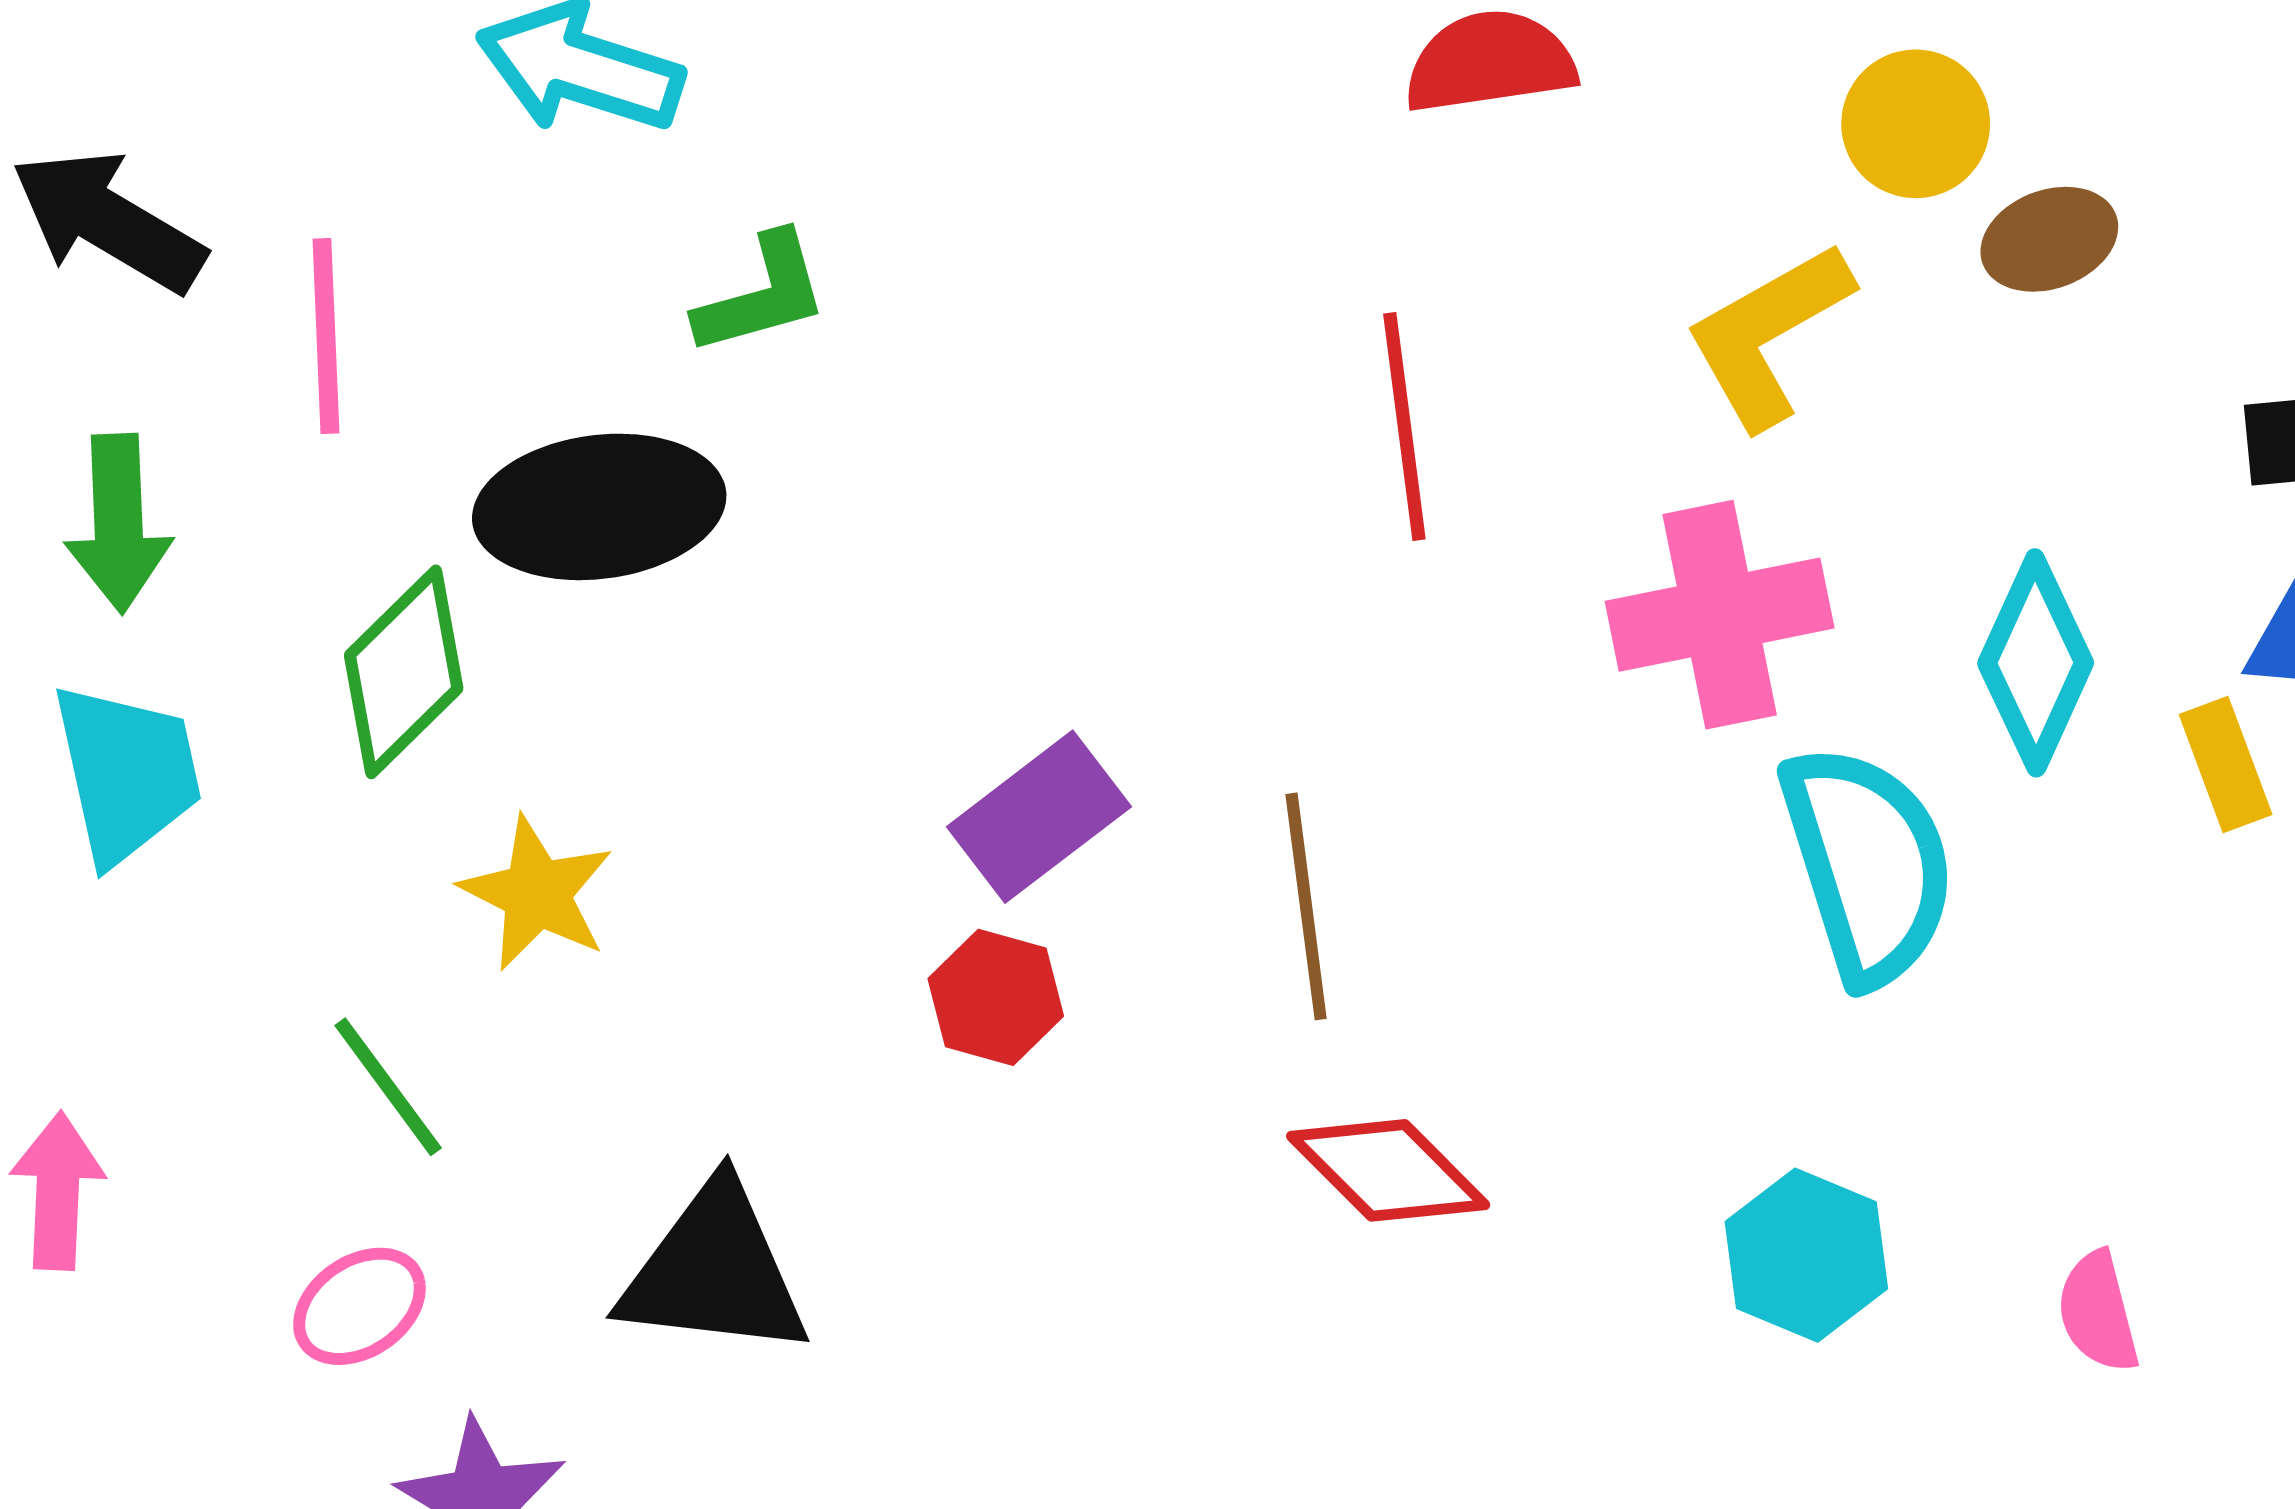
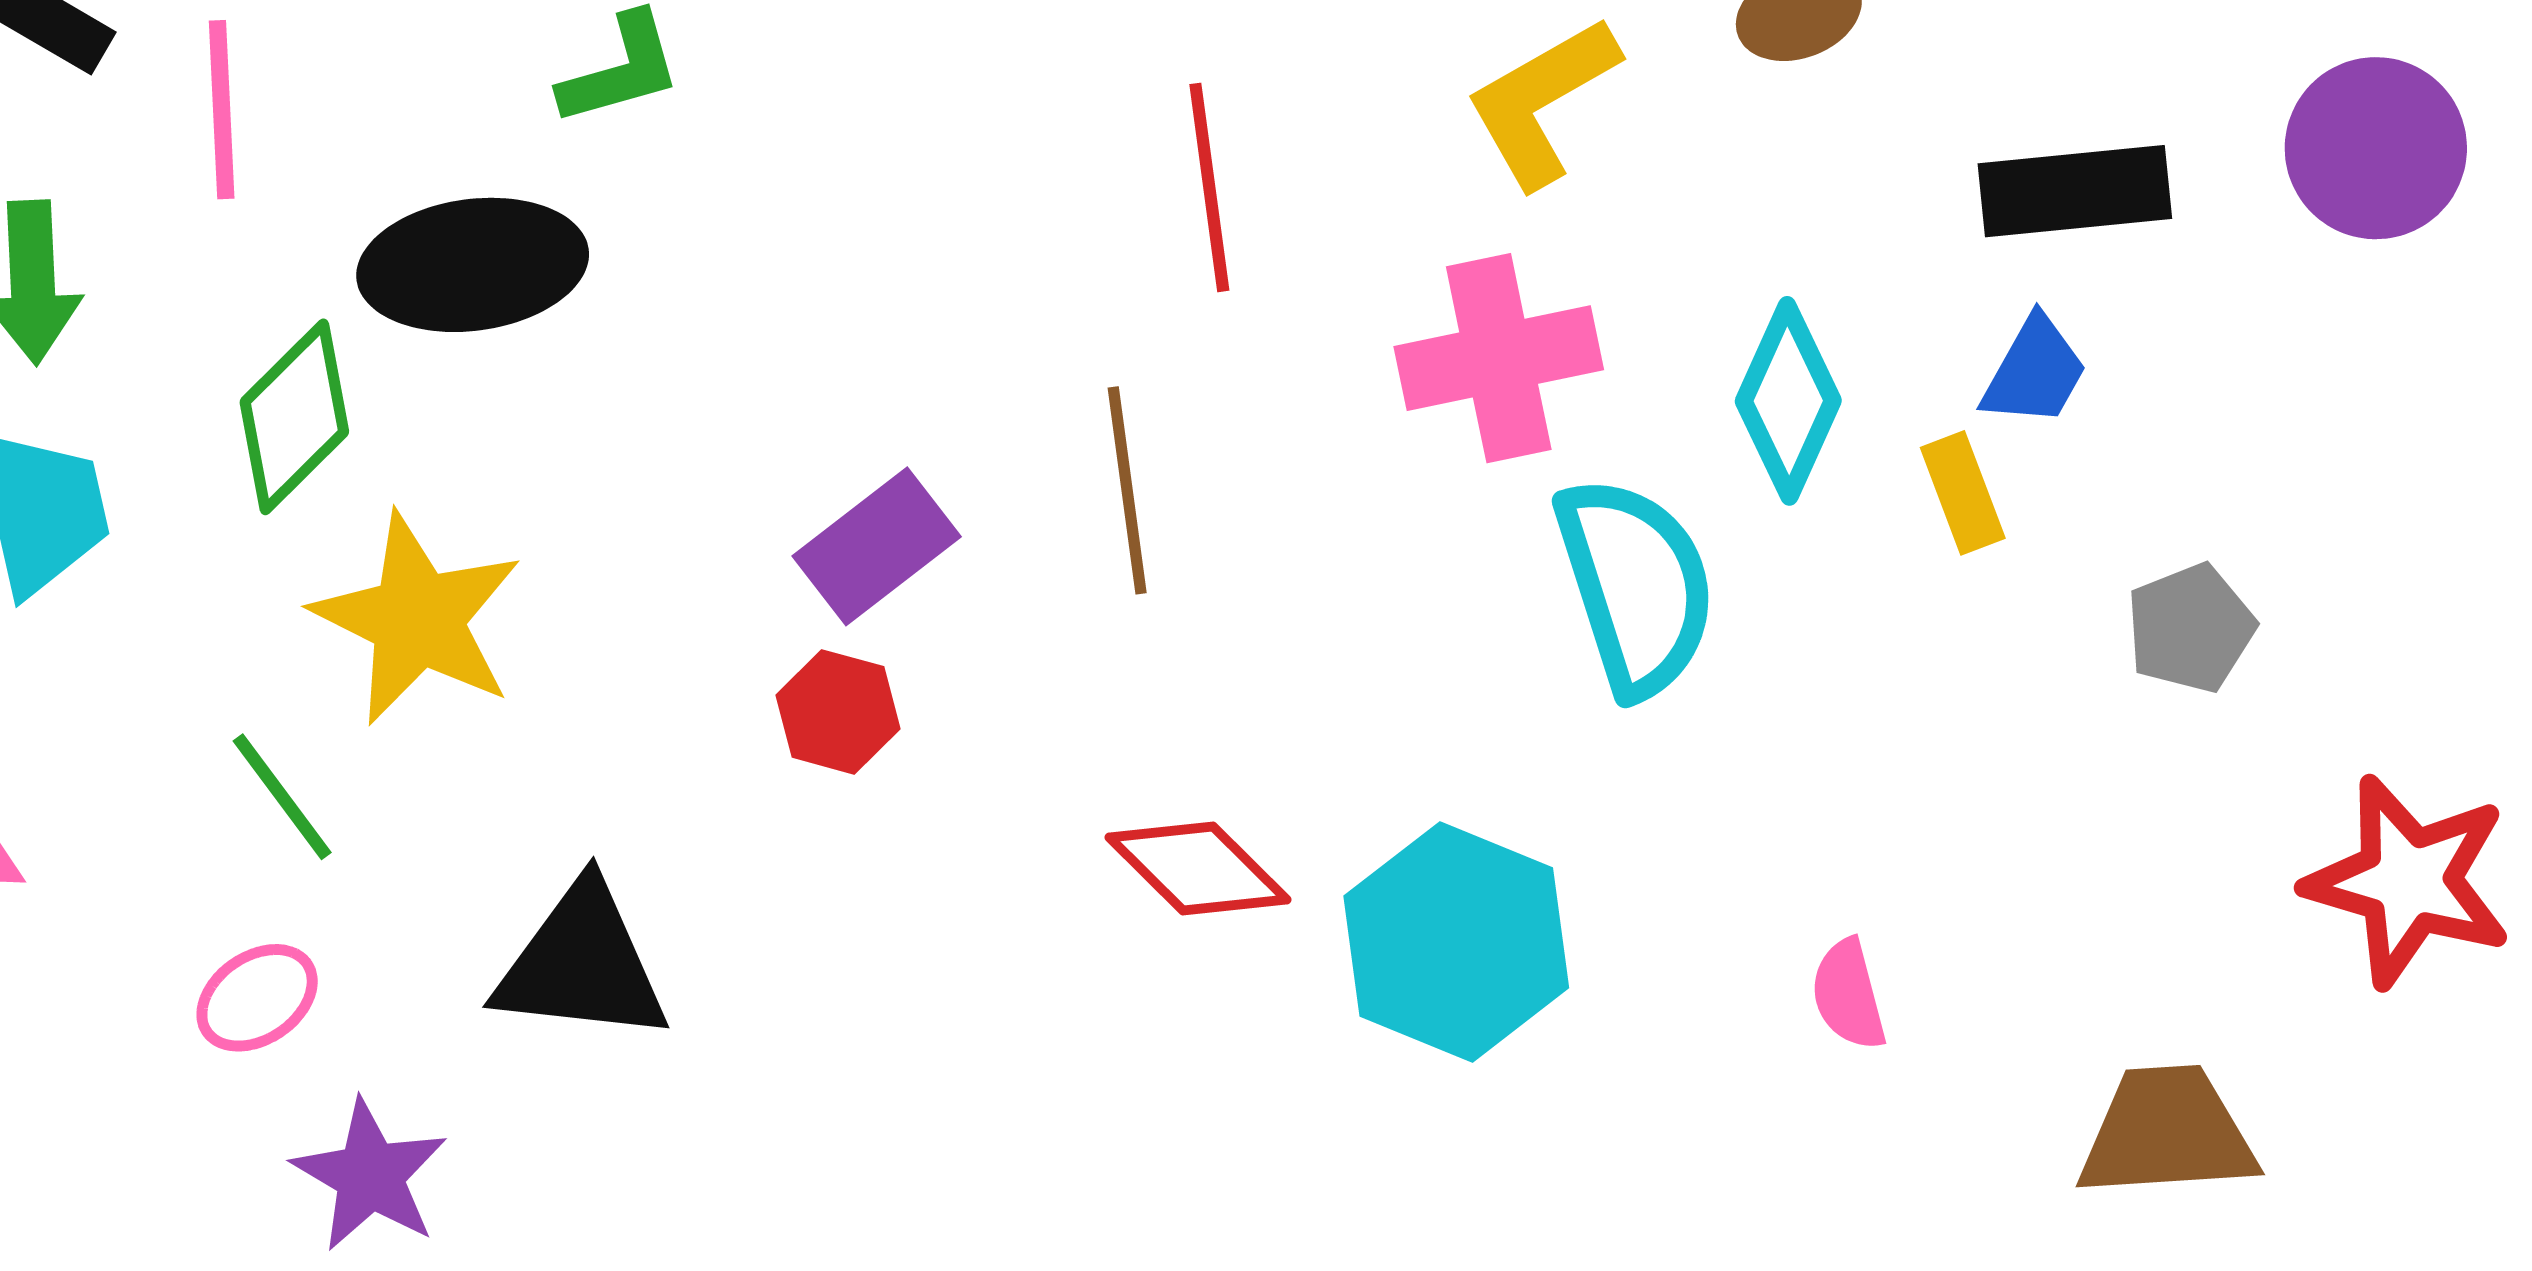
yellow star: (537, 893) -> (417, 619), size x1.5
brown line: (1306, 906) -> (1127, 490), moved
cyan hexagon: (1806, 1255) -> (1456, 942), moved, size x1.5

